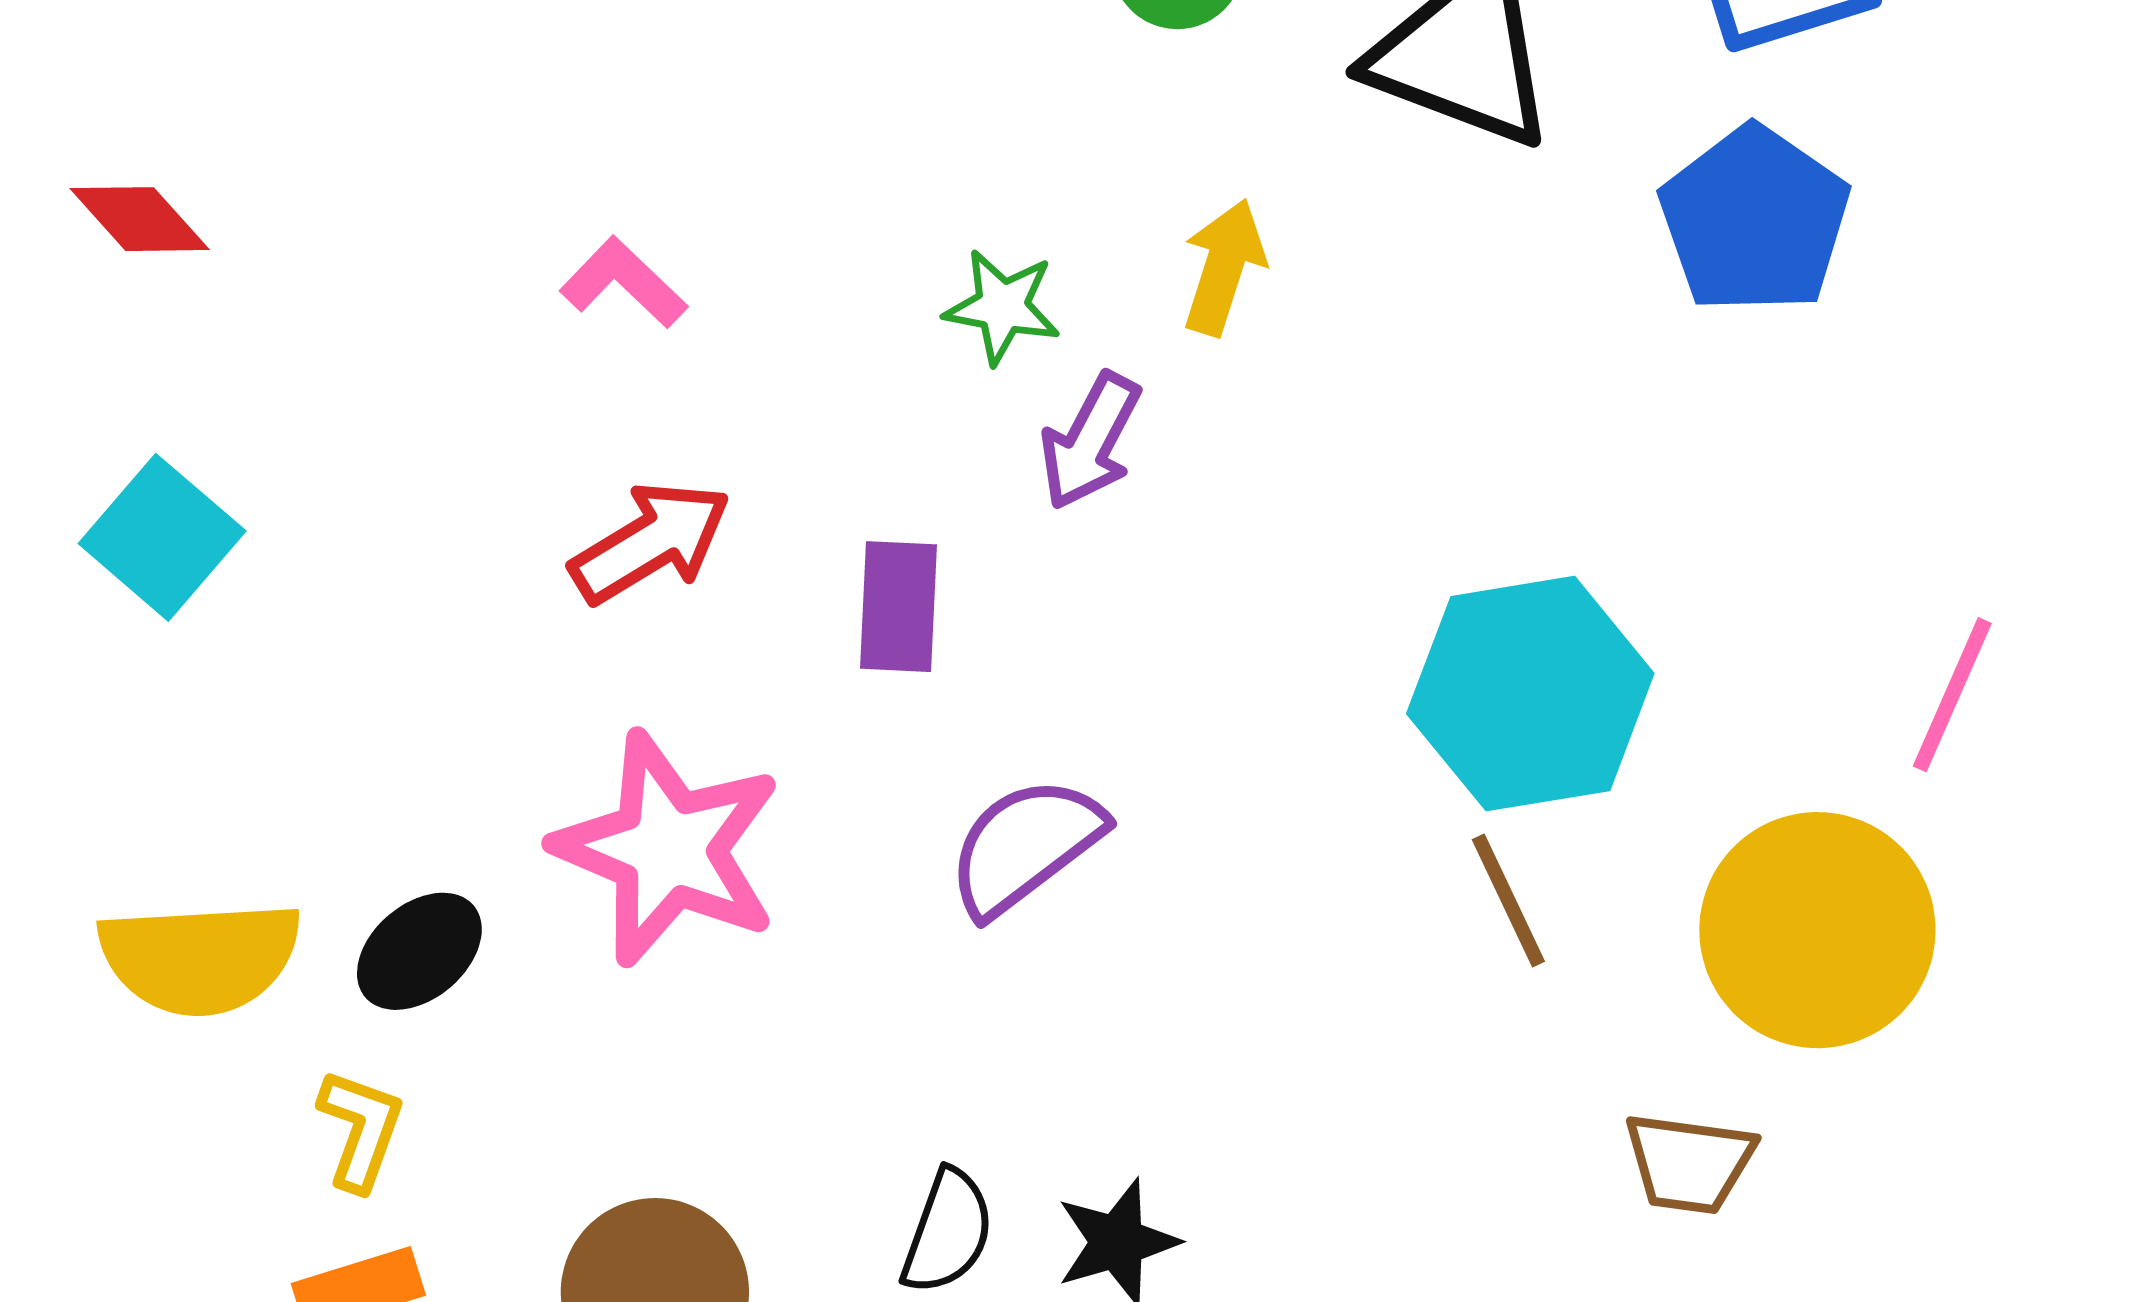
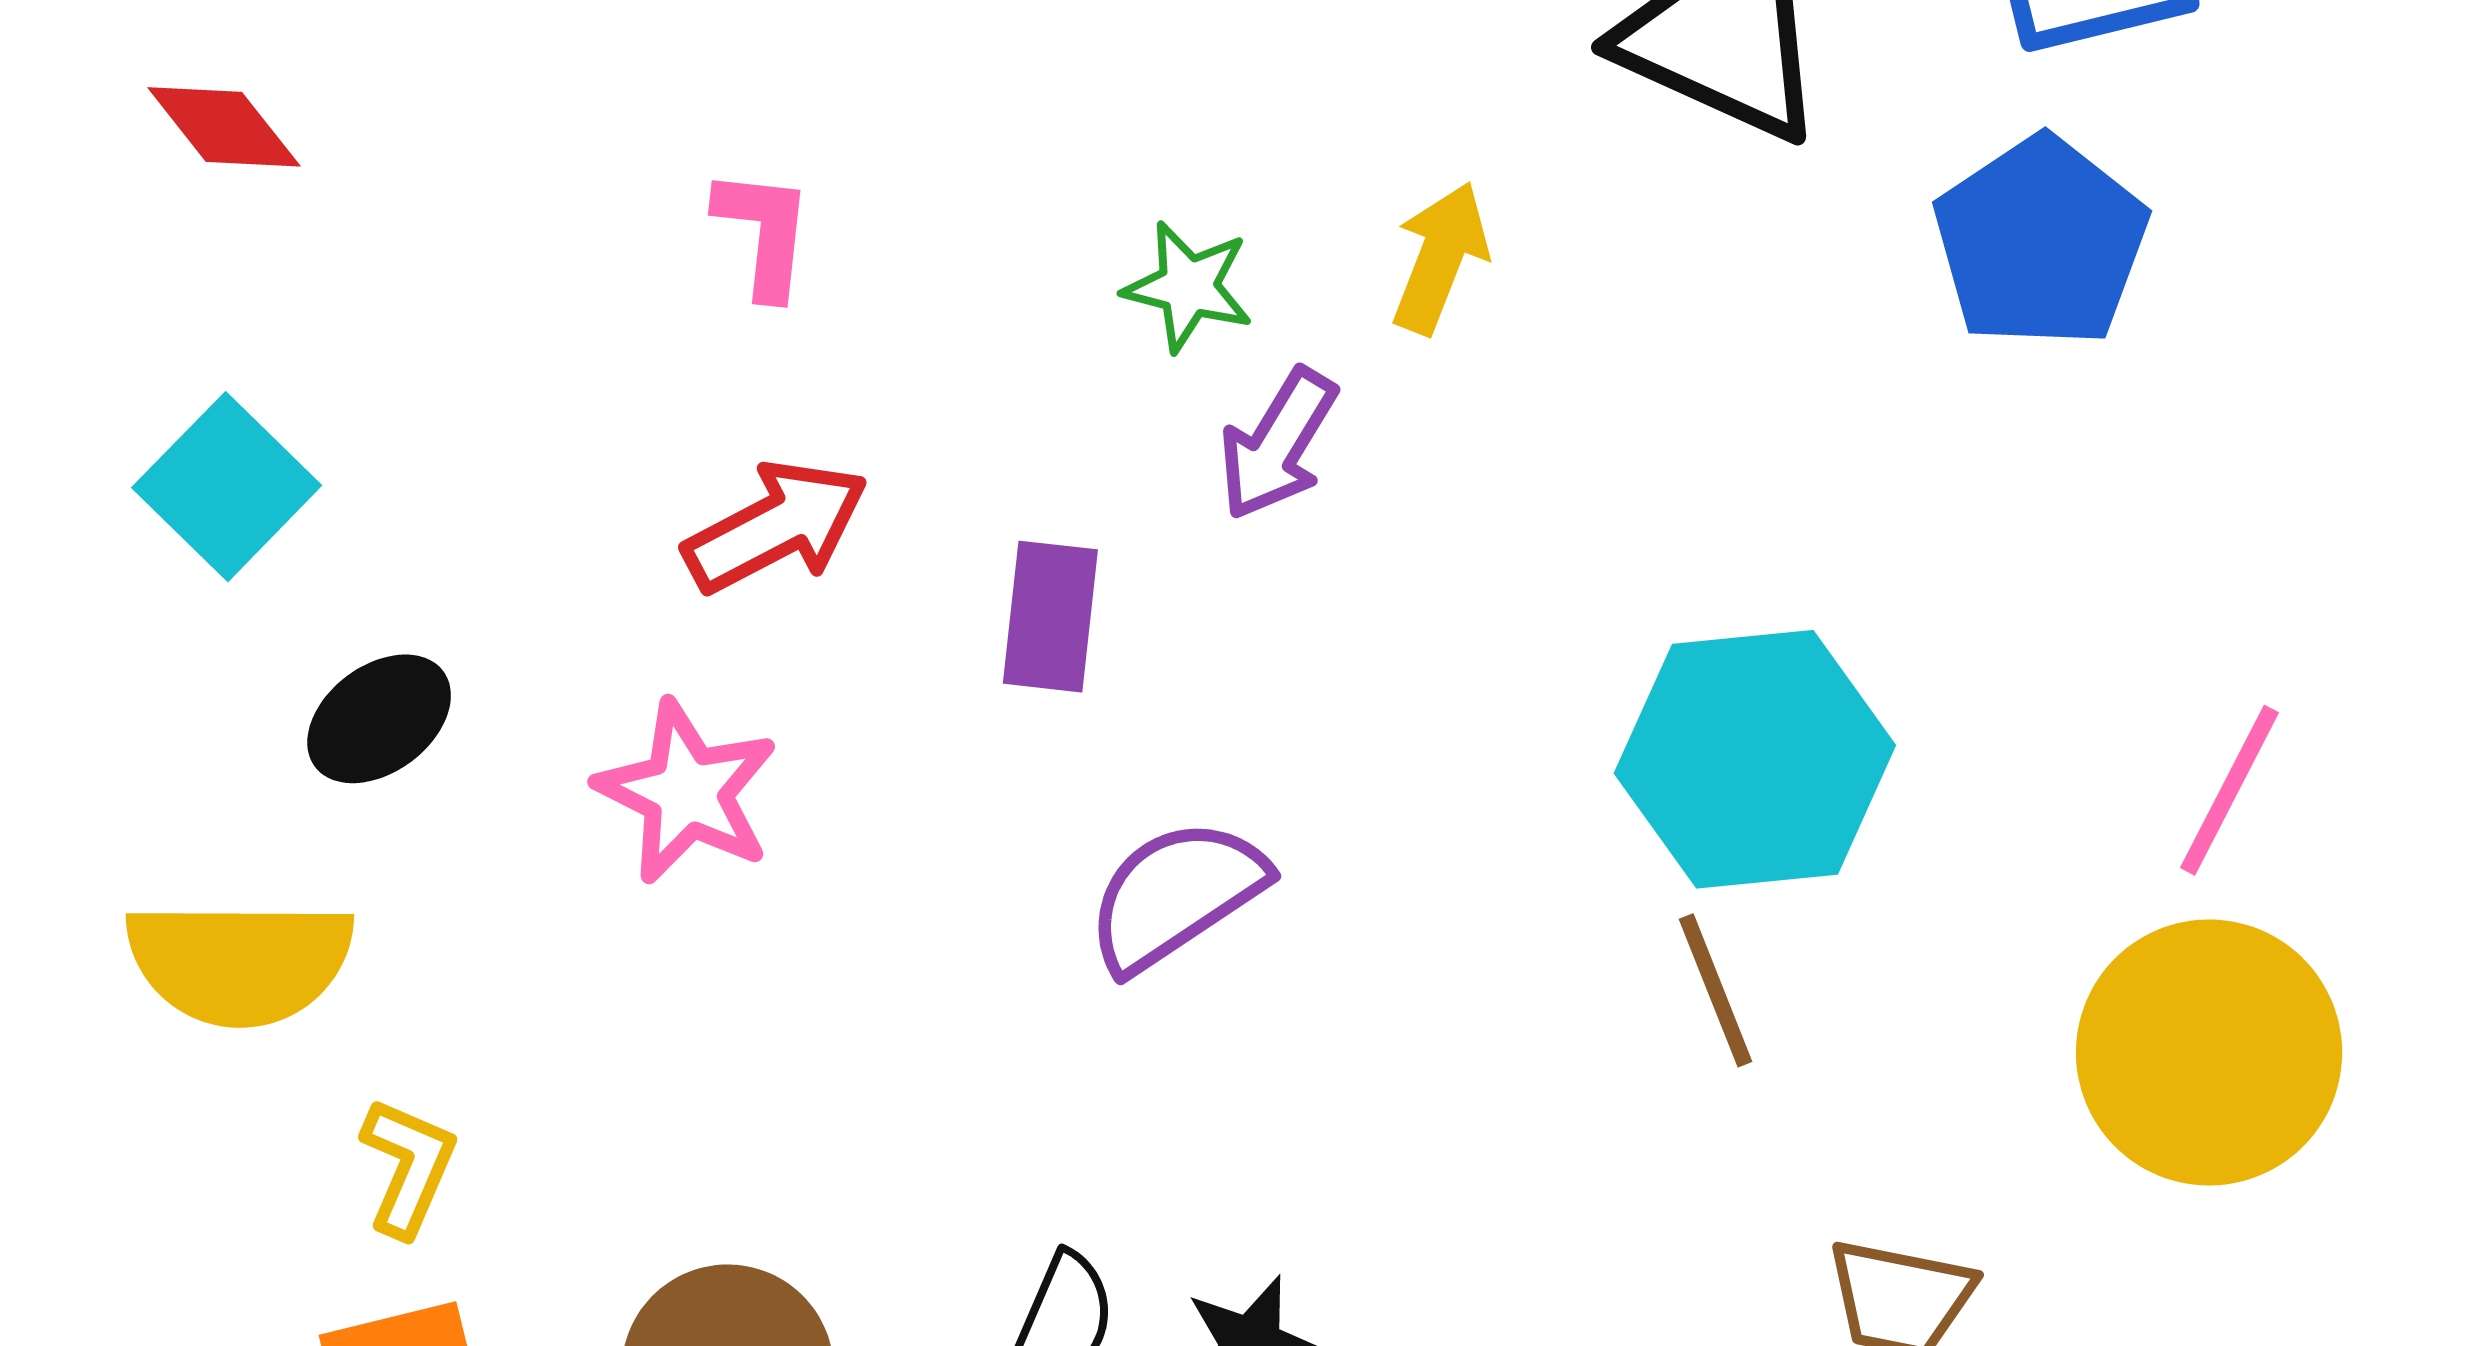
pink L-shape: (624, 283) -> (764, 233), turned 49
pink star: (668, 849) -> (687, 792), moved, size x0.7
yellow circle: (1817, 930) -> (2209, 1052), moved
black ellipse: (419, 951) -> (379, 719), moved

